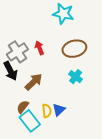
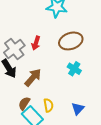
red arrow: (39, 48) -> (36, 43), turned -136
blue triangle: (59, 110) -> (78, 109), moved

